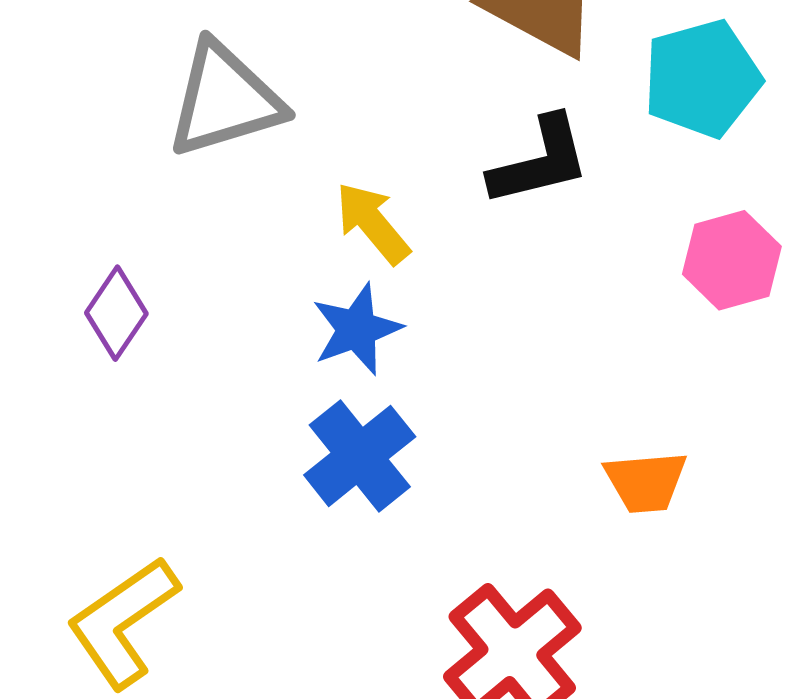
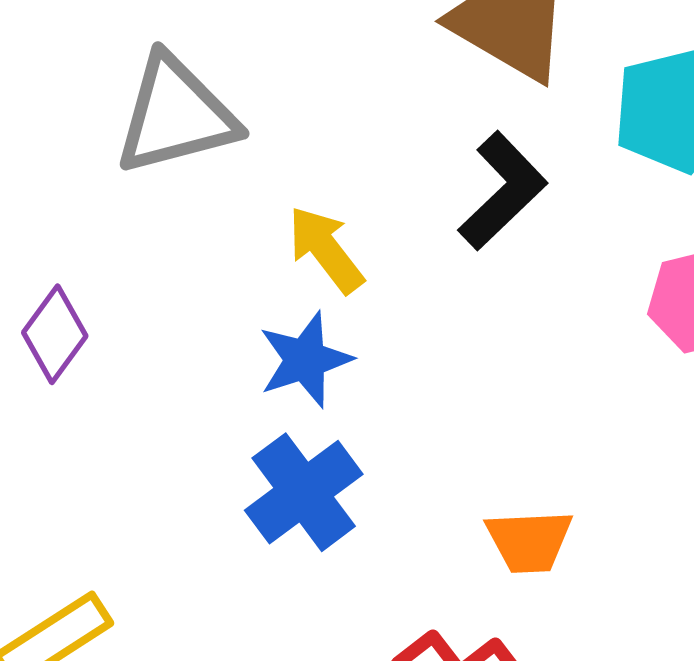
black L-shape: (540, 161) -> (503, 191), turned -32
orange trapezoid: (646, 482) -> (529, 541), moved

